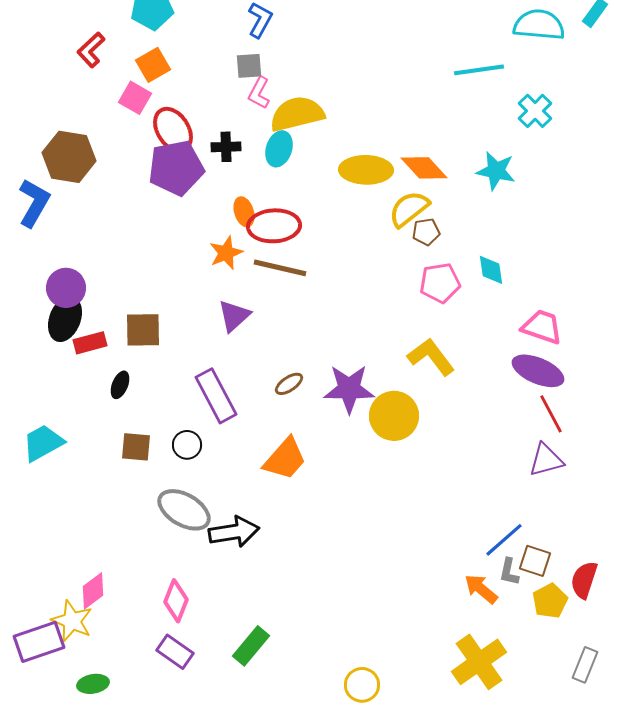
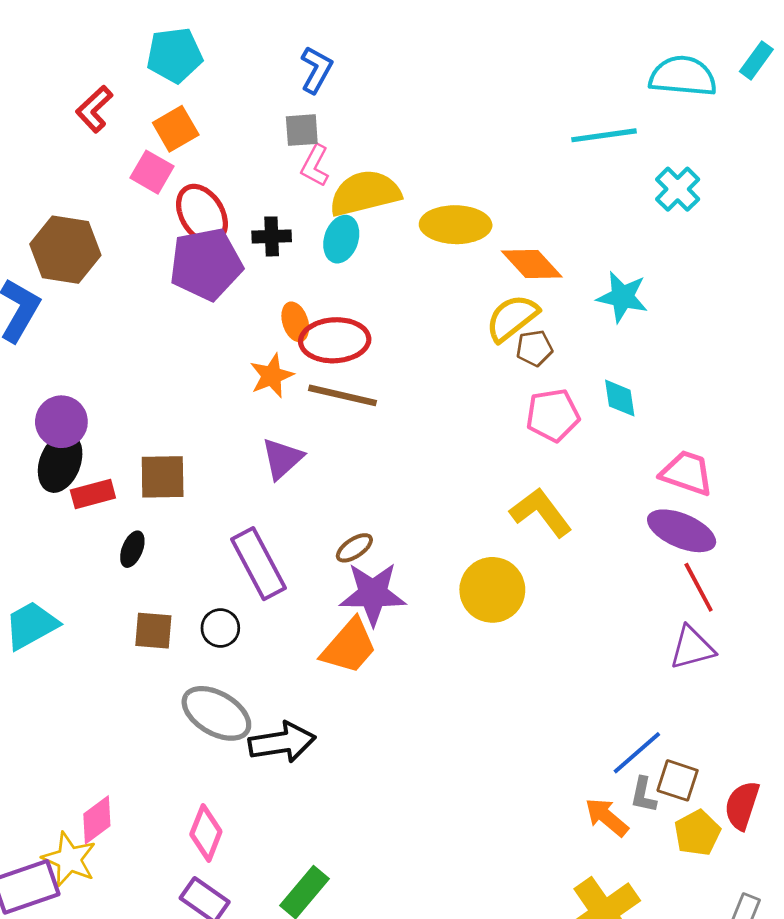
yellow ellipse: (366, 170) -> (456, 225), moved
cyan star: (496, 171) -> (622, 297), moved
purple star: (349, 389) -> (373, 594), moved

